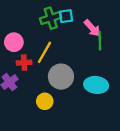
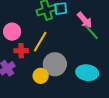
green line: (100, 41) -> (91, 32), turned -42
yellow circle: (45, 101) -> (41, 76), moved

